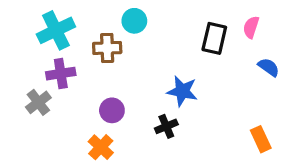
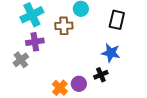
black rectangle: (214, 38) -> (117, 20), moved
purple circle: (112, 110) -> (79, 84), moved

